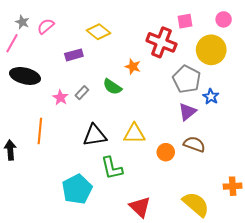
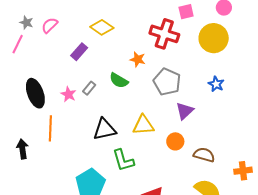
purple rectangle: (74, 55) -> (79, 52), turned -30
black ellipse: (25, 76) -> (35, 93), moved, turned 60
gray pentagon: (187, 79) -> (167, 82), moved
purple triangle: (187, 112) -> (185, 111), moved
brown semicircle: (194, 144) -> (204, 155), moved

